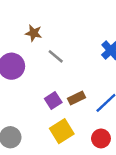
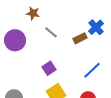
brown rectangle: (76, 98) -> (80, 38), moved

